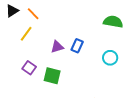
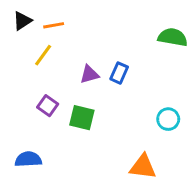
orange line: (33, 14) -> (54, 25), turned -56
cyan circle: (110, 58) -> (168, 119), moved

